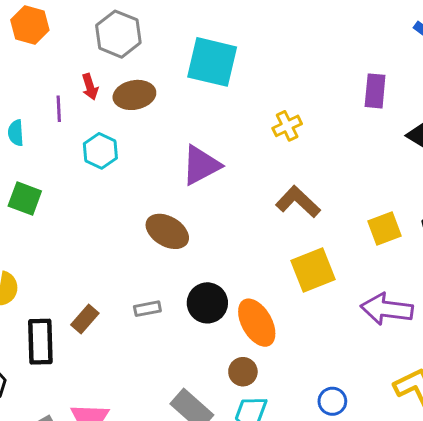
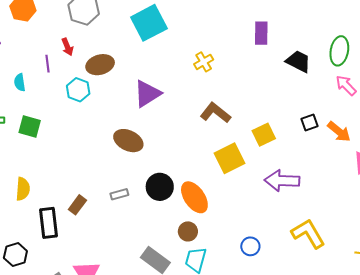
cyan square: (212, 62) -> (149, 23), turned -36
brown ellipse: (134, 95) -> (100, 65), moved
yellow square: (384, 229) -> (264, 135), moved

